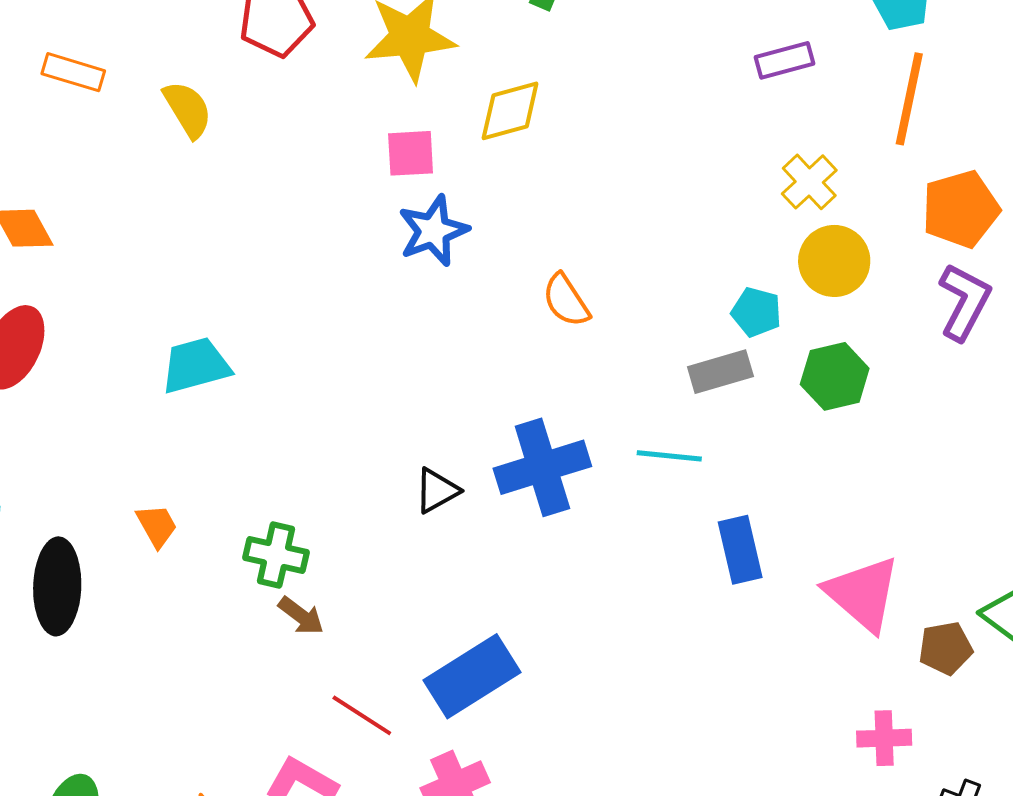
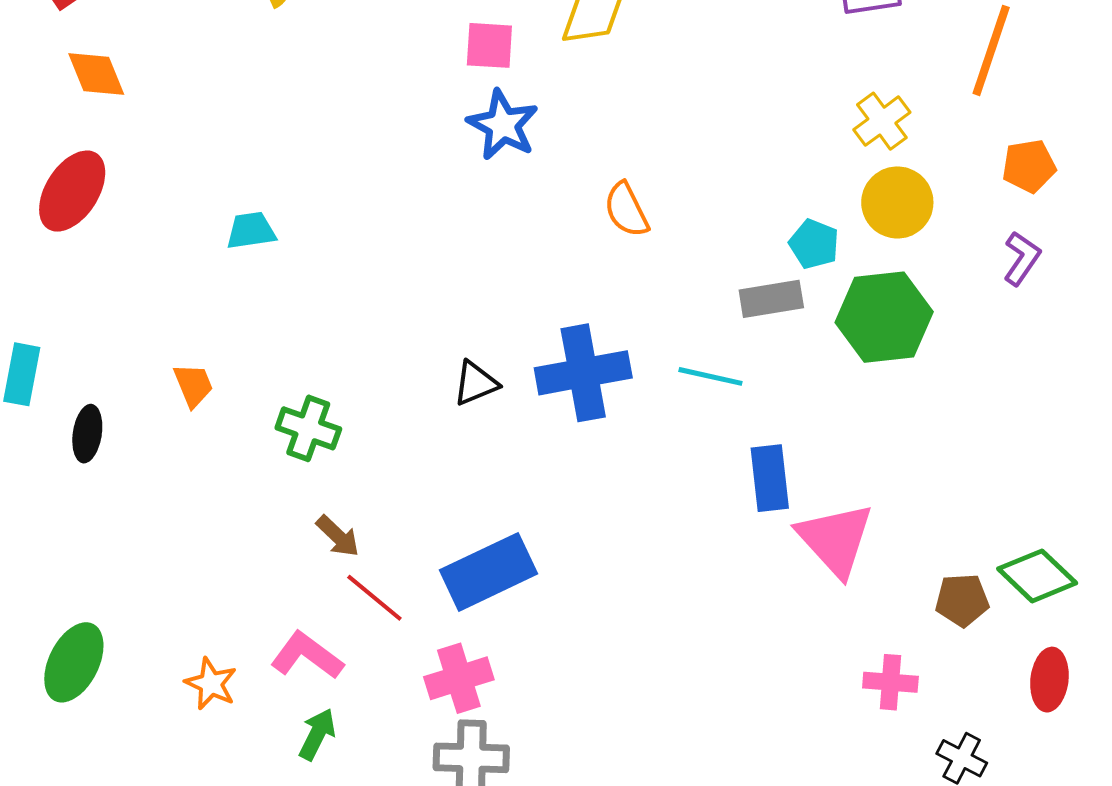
orange pentagon: (961, 209) -> (1029, 166), size x0.7
blue star: (433, 231) -> (503, 125), turned -30
purple L-shape: (964, 302) -> (1022, 258), size x0.7
cyan trapezoid: (196, 365) -> (251, 231), size x0.7
green hexagon: (835, 376) -> (884, 317), size x1.4
black ellipse: (57, 586) -> (87, 434), size x0.6
pink triangle: (863, 594) -> (835, 539), moved
brown arrow: (301, 616) -> (338, 536), moved

